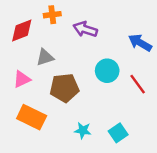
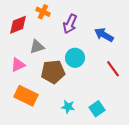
orange cross: (52, 15) -> (43, 12), turned 32
purple arrow: (85, 29) -> (70, 24), turned -84
blue arrow: (140, 43) -> (104, 35), moved
cyan circle: (107, 71) -> (75, 58), moved

